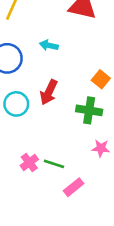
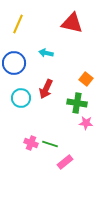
pink star: (101, 148) -> (86, 123), moved
pink cross: (29, 162) -> (31, 143), turned -32

